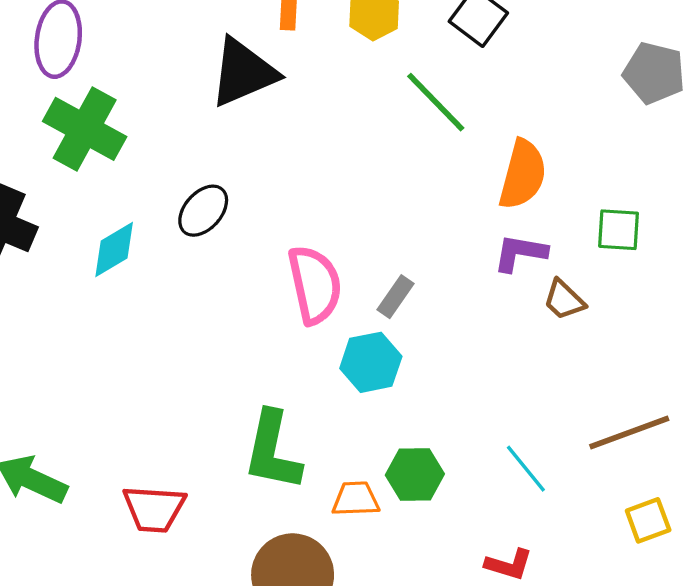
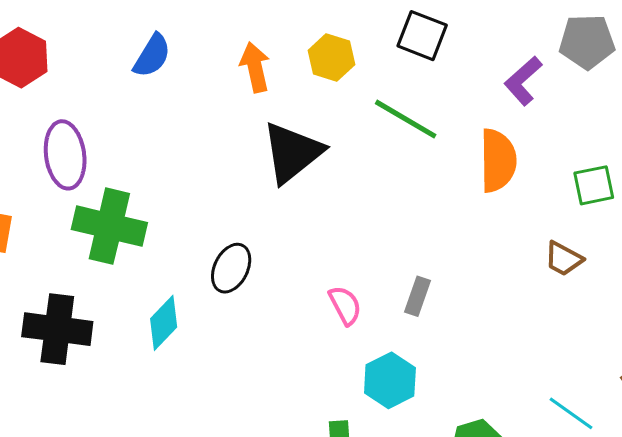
black triangle: (243, 72) -> (292, 153), moved
purple L-shape: (520, 253) -> (523, 81), moved, turned -36
pink semicircle: (315, 285) -> (345, 305), size x0.6
cyan hexagon: (371, 362) -> (390, 380), moved

